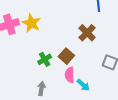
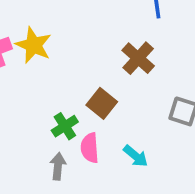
green cross: (45, 59) -> (65, 126), moved
pink semicircle: (70, 75) -> (90, 148), moved

